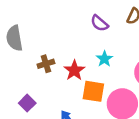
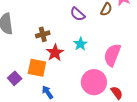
brown cross: (46, 64) -> (43, 34), moved
orange square: (93, 91) -> (37, 68), moved

